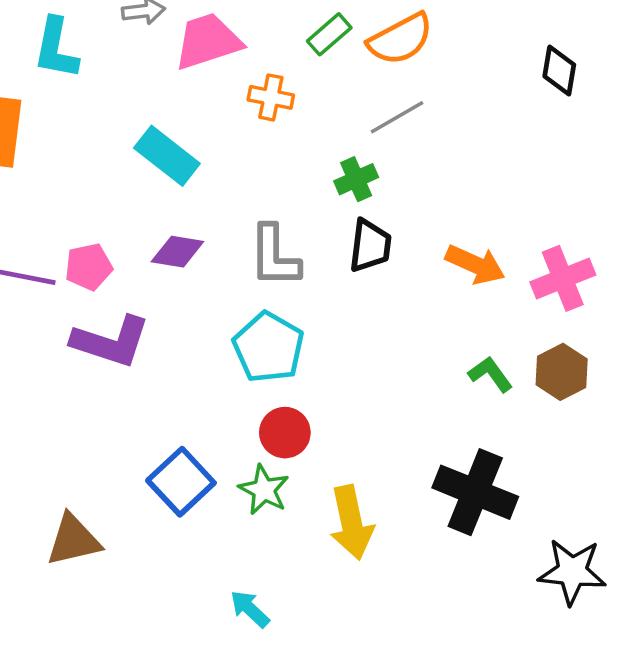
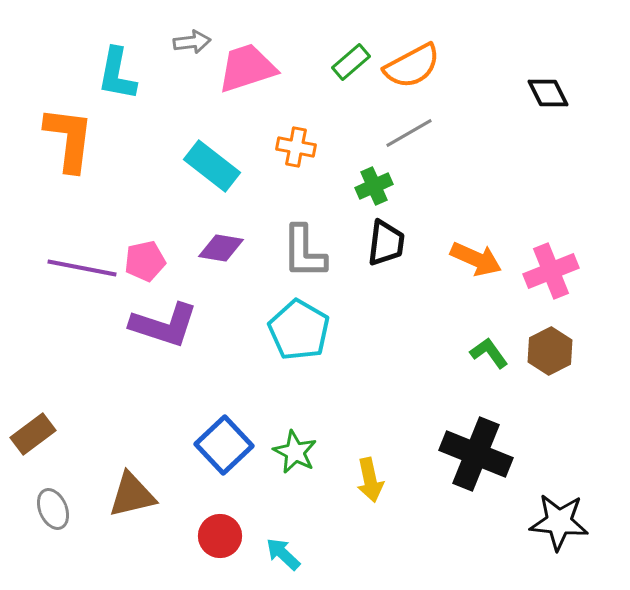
black diamond: (559, 71) -> (548, 93), turned -36
orange cross: (271, 97) -> (296, 147), moved
red circle: (285, 433) -> (220, 536), moved
yellow arrow: (351, 523) -> (370, 480), size x0.7

